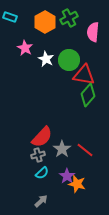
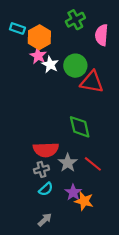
cyan rectangle: (10, 17) -> (17, 28), moved
orange hexagon: (45, 22) -> (39, 37), moved
pink star: (25, 48) -> (38, 56), moved
green diamond: (88, 95) -> (80, 127), moved, turned -55
red semicircle: (42, 137) -> (46, 150), turned 45

